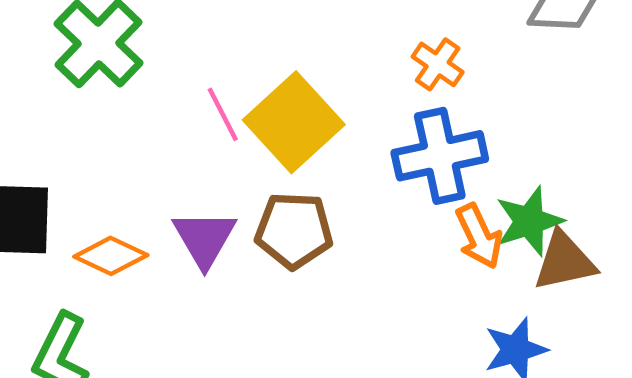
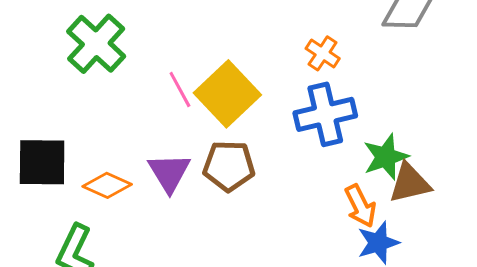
orange arrow: (479, 236) -> (360, 206), moved

